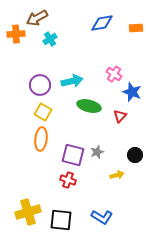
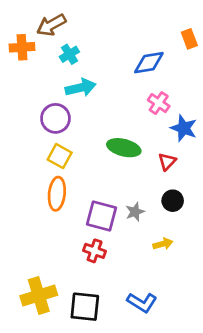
blue diamond: (102, 23) -> (149, 63), moved
orange rectangle: (136, 28) -> (189, 39), turned 72
cyan arrow: (72, 81) -> (81, 88), moved
black circle: (135, 155) -> (173, 201), moved

